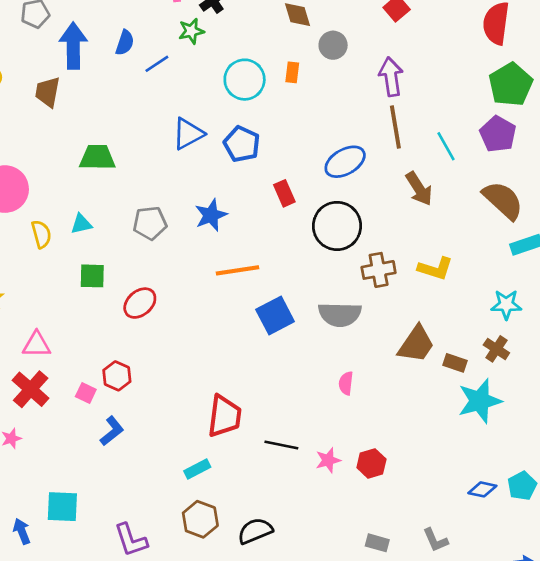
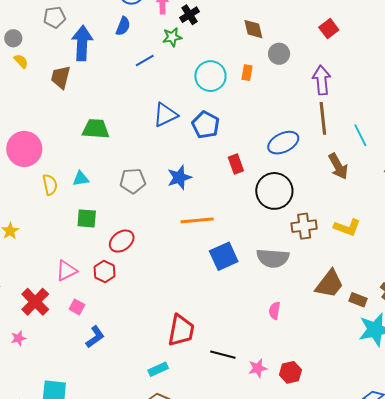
blue semicircle: (125, 43) -> (123, 26), moved
pink triangle: (37, 345) -> (66, 271), moved, turned -30
red hexagon: (117, 376) -> (105, 271), moved

